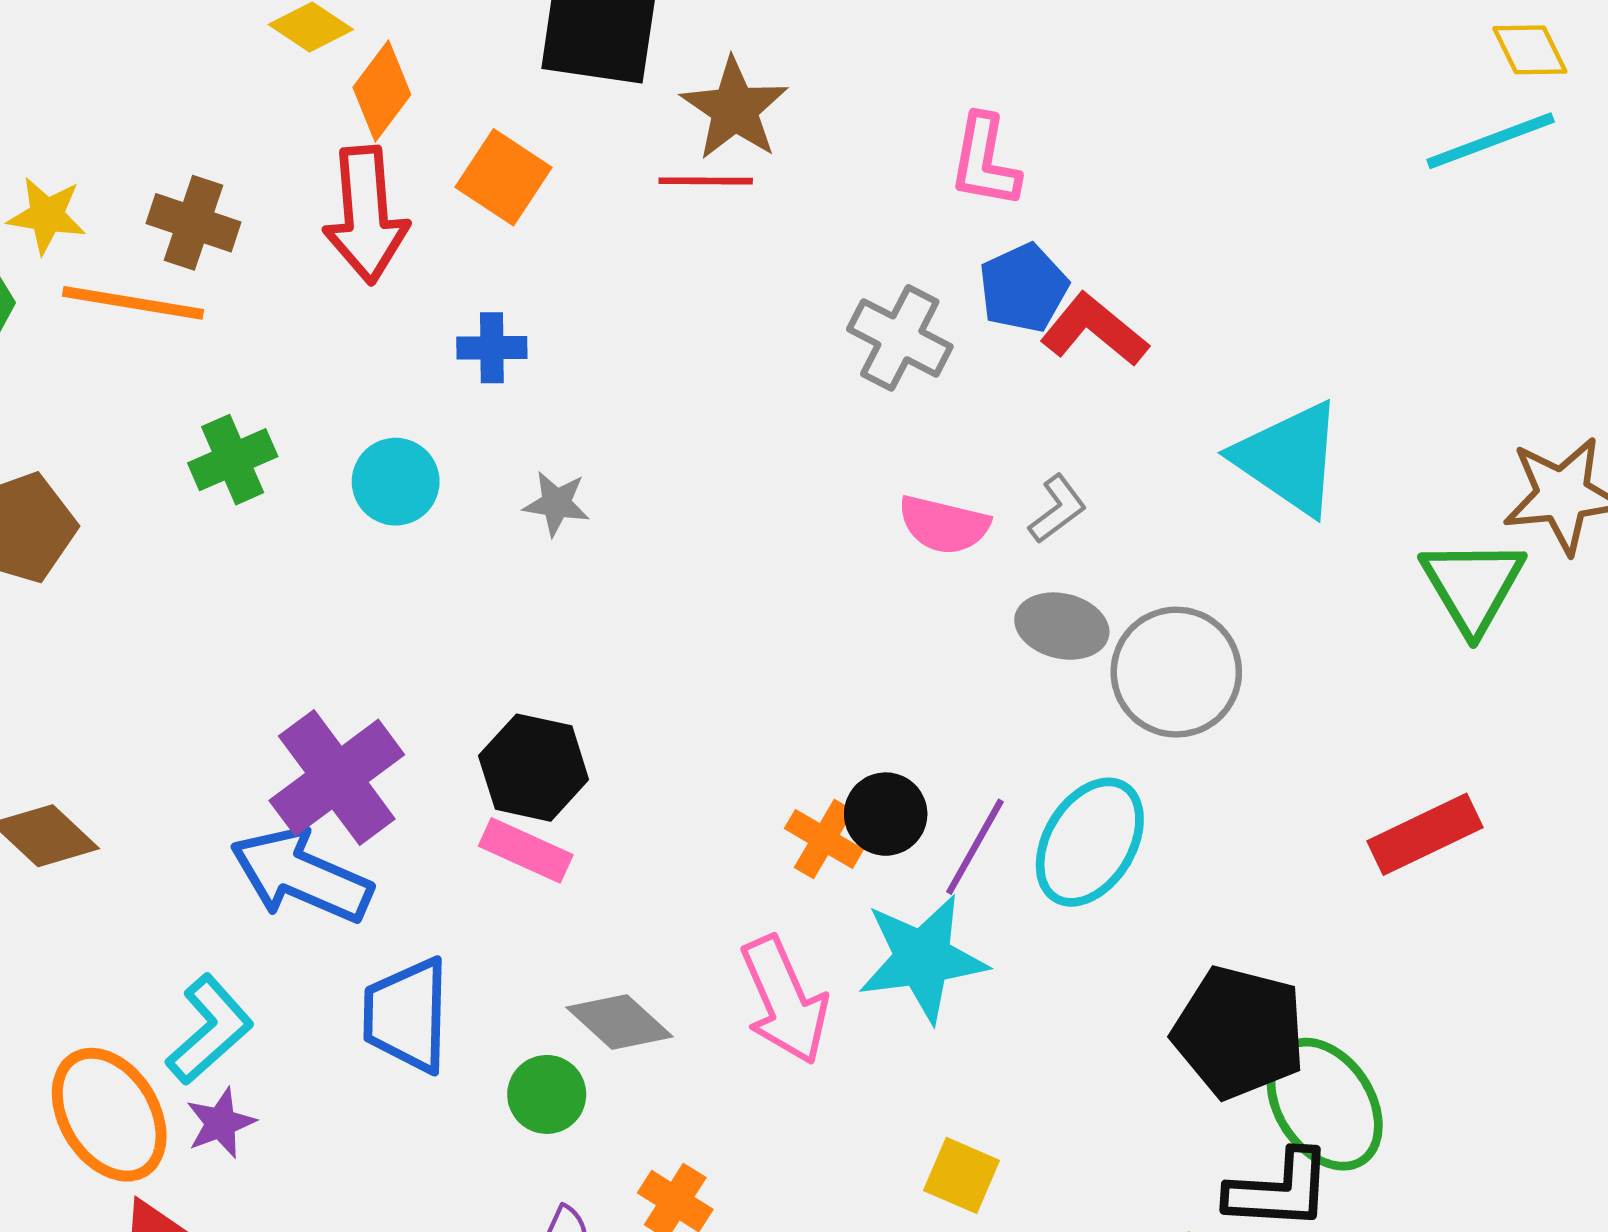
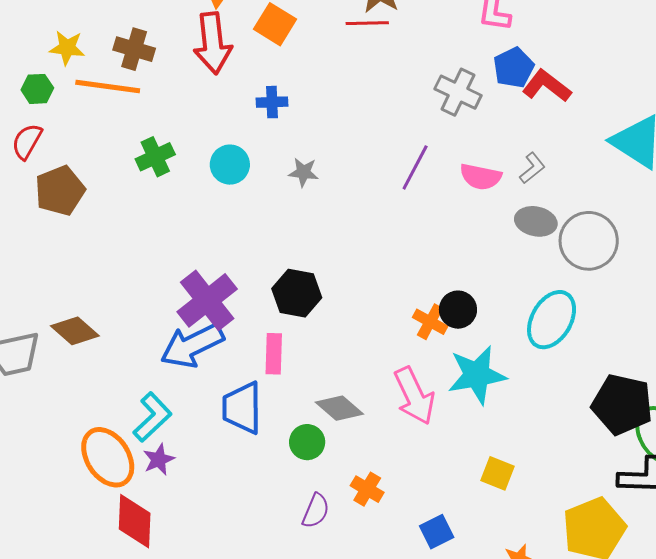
purple line: (975, 847) -> (415, 167), moved
pink rectangle: (526, 850) -> (274, 354), moved, turned 69
blue arrow: (301, 875) -> (192, 345), turned -48

